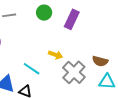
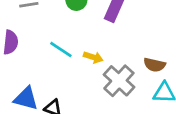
cyan line: (32, 69) -> (61, 50), moved

